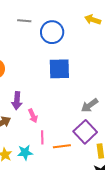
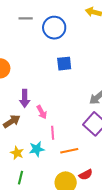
blue square: (59, 69) -> (64, 64), size x0.7
orange line: (62, 146) -> (69, 151), moved

